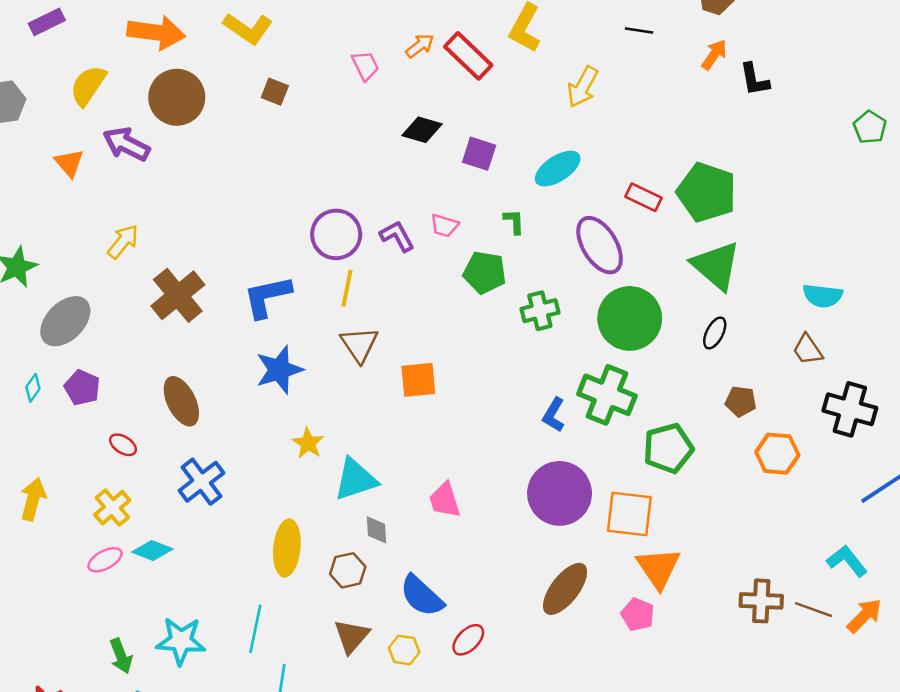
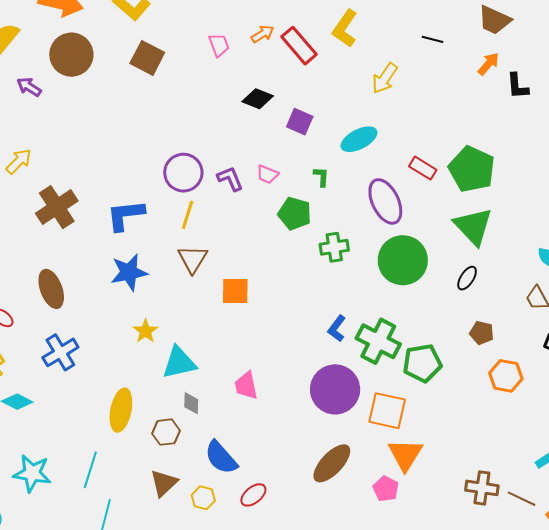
brown square: (275, 92) -> (147, 58), size x1.6
purple arrow: (126, 144) -> (29, 87), size x0.7
green cross: (607, 395) -> (378, 341), moved

